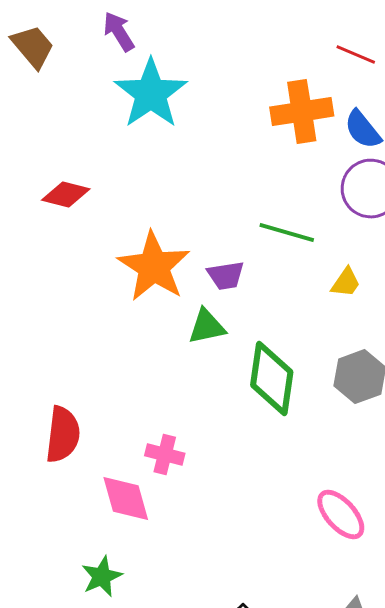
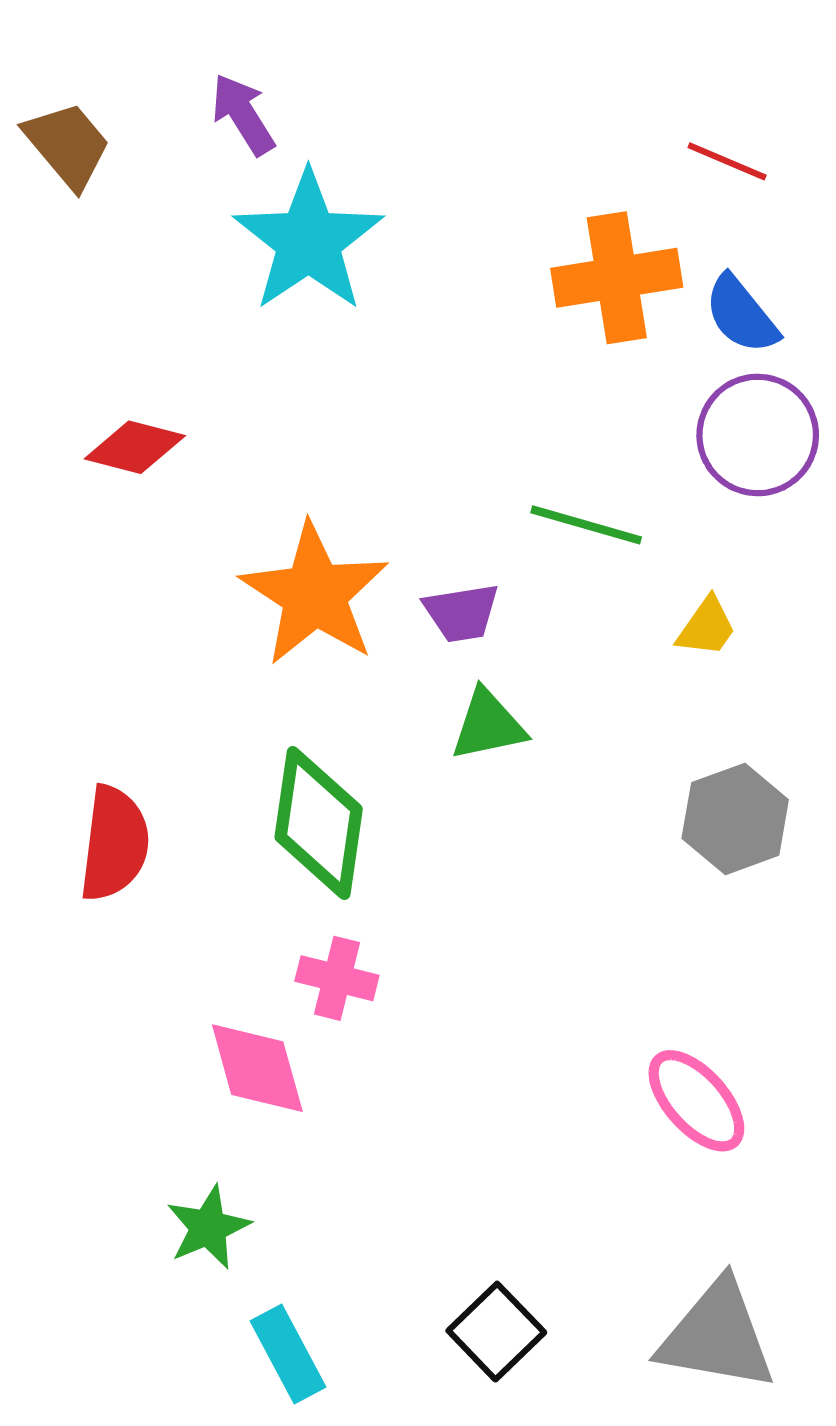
green triangle: (207, 327) -> (488, 725), moved
green diamond: (272, 379) -> (319, 823), moved
red semicircle: (63, 435) -> (114, 843), moved

